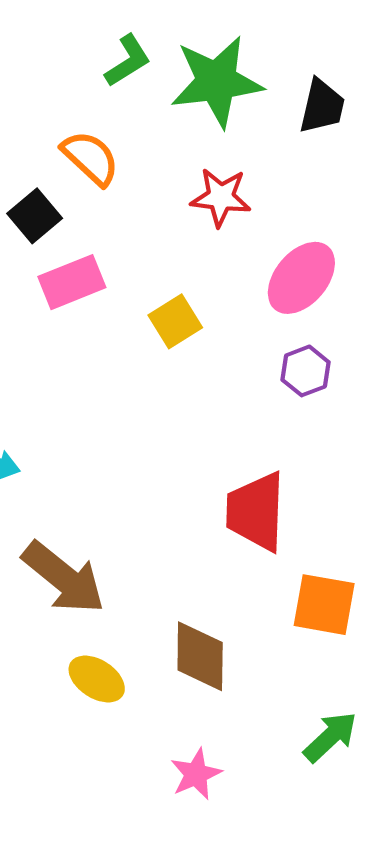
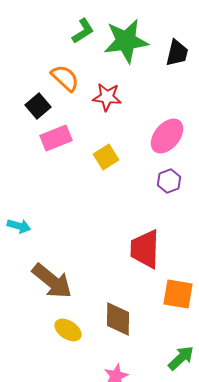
red star: (221, 197) -> (107, 97), moved

